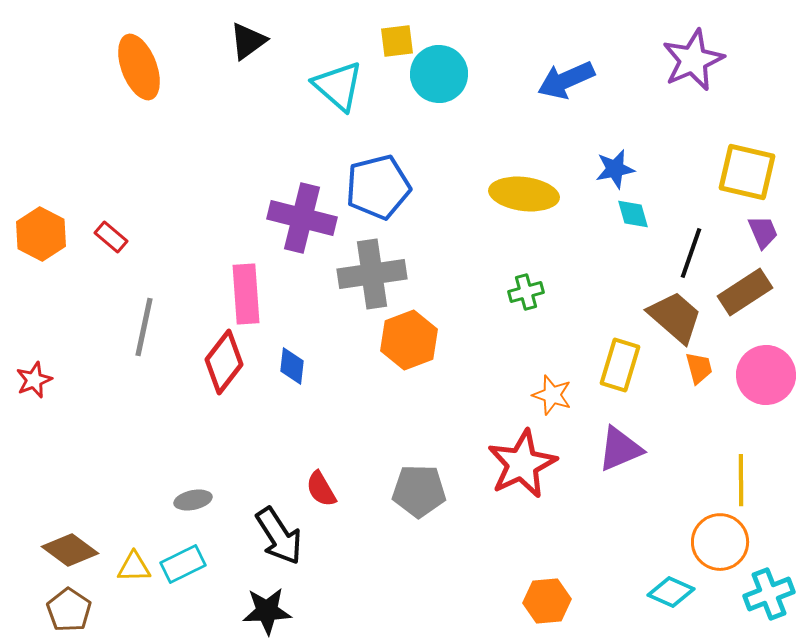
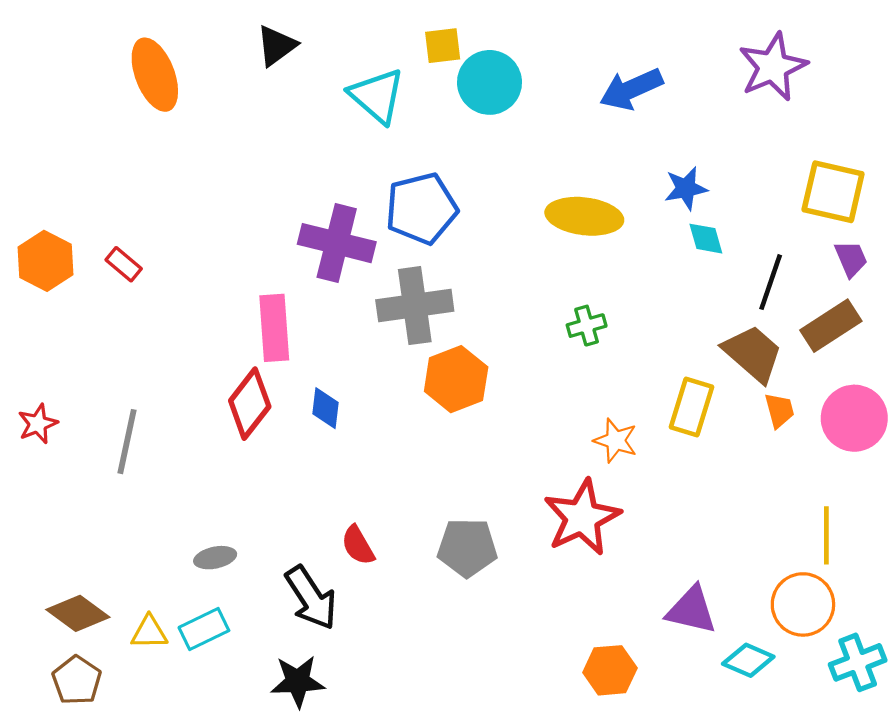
gray line: (144, 327) -> (127, 442), moved
purple triangle: (620, 449) -> (691, 610), moved, turned 36

